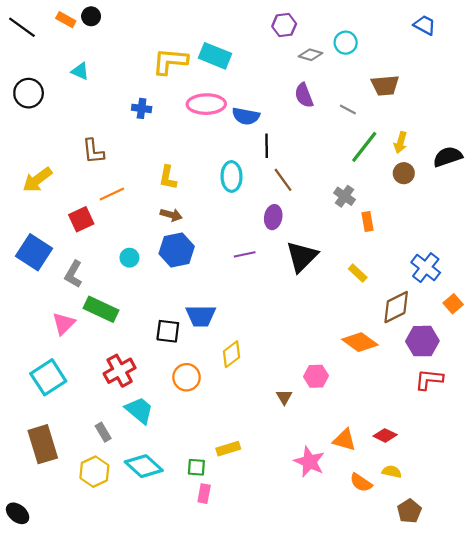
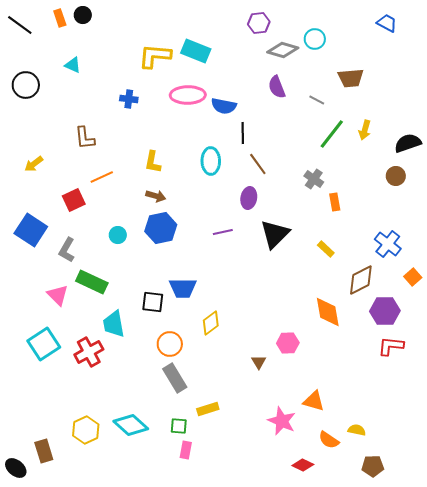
orange rectangle: (66, 20) -> (60, 18), turned 42
gray diamond: (311, 55) -> (283, 50), size x1.4
brown circle: (404, 173) -> (396, 176), moved
yellow arrow: (37, 180) -> (34, 164), size x0.7
pink triangle: (64, 324) -> (58, 295), turned -30
orange diamond: (360, 342) -> (328, 312), turned 44
red cross: (120, 371) -> (89, 352), moved
cyan trapezoid: (139, 410) -> (114, 324), moved, turned -140
gray rectangle: (103, 432) -> (175, 378), moved, size x1.6
red diamond: (385, 435) -> (303, 465), moved
brown rectangle: (43, 444) -> (44, 451), moved, size x0.7
brown pentagon: (409, 511) -> (373, 466), turned 30

